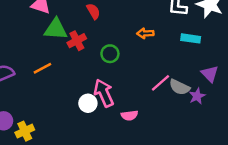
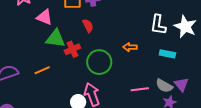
green circle: (110, 54) -> (99, 62), size x1.6
pink line: (160, 83) -> (140, 89), turned 30
gray semicircle: (179, 87) -> (164, 86), moved

